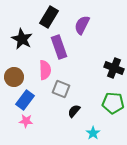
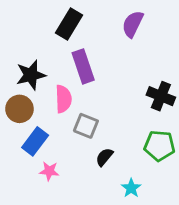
purple semicircle: (82, 25) -> (133, 24), moved
black star: (22, 39) -> (31, 75), moved, turned 30
pink star: (26, 121) -> (49, 171), moved

